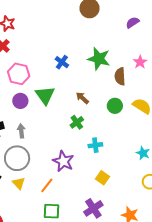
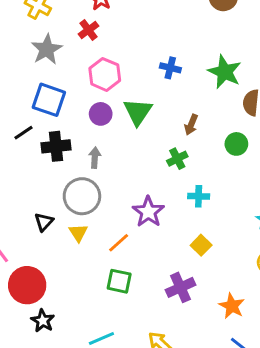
blue cross: (62, 62) -> (170, 68), turned -32
brown arrow: (82, 98) -> (191, 125), turned -120

